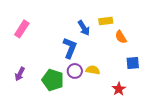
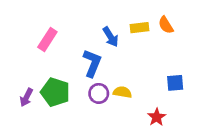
pink rectangle: (22, 29) -> (47, 39), moved
orange semicircle: (121, 37) -> (166, 25), moved
green pentagon: (53, 80) -> (55, 92), moved

